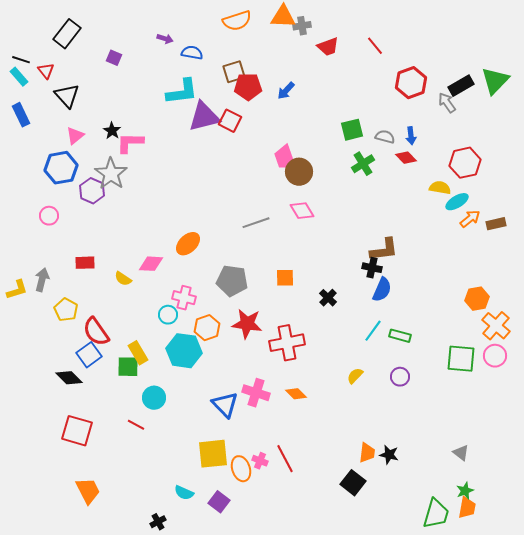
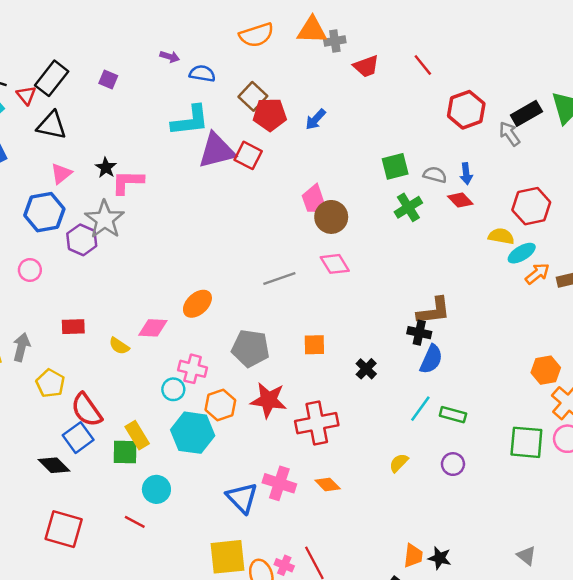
black rectangle: (67, 34) -> (52, 78), moved
brown square: (234, 72) -> (253, 96), turned -30
black triangle: (67, 96) -> (52, 125), turned -36

